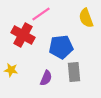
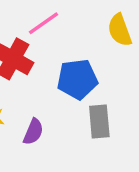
purple semicircle: (46, 78) -> (33, 132), moved

